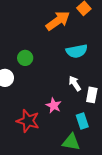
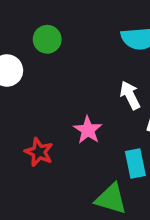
red star: (28, 121) -> (39, 152), size x0.7

